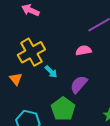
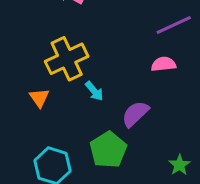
pink semicircle: (83, 50) -> (164, 64), moved

